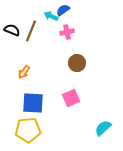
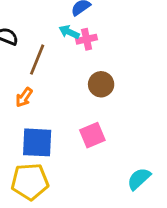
cyan arrow: (51, 16) -> (69, 32), moved
brown line: (31, 31) -> (37, 60), moved

